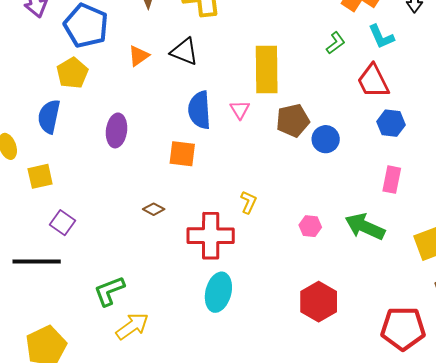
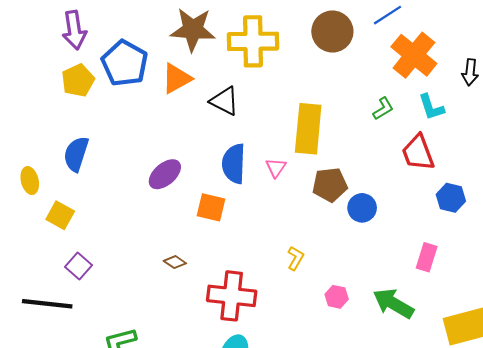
orange triangle: (139, 56) -> (177, 78), moved, size x1.4
yellow pentagon: (72, 73) -> (78, 80), moved
blue hexagon: (391, 123) -> (451, 198), moved
purple ellipse: (117, 130) -> (165, 174), moved, turned 36
yellow square: (40, 176) -> (60, 215), turned 36
yellow L-shape: (248, 202) -> (295, 258), moved

